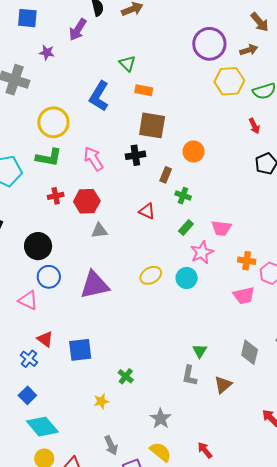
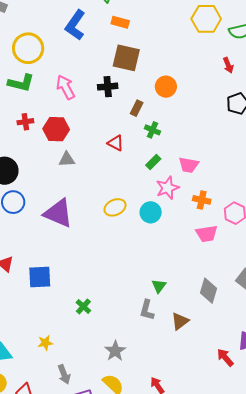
orange cross: (247, 261) -> (202, 200), moved
purple triangle: (95, 285) -> (58, 213), turned 32
yellow star: (101, 401) -> (45, 343), moved

